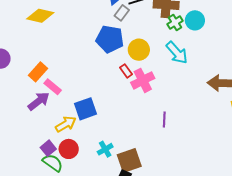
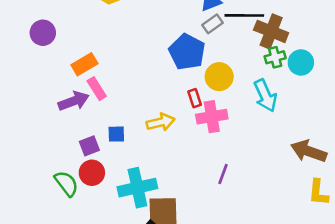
blue square: (86, 109) -> (116, 134), moved, size x0.6
yellow arrow: (66, 124) -> (161, 122), moved
purple square: (48, 148) -> (89, 146), moved
cyan cross: (105, 149) -> (137, 188), size x1.8

